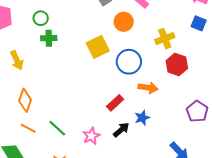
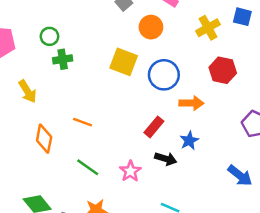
yellow cross: (165, 39) -> (208, 28), moved
yellow square: (98, 47) -> (124, 62), turned -35
orange line: (28, 128) -> (83, 122), moved
black arrow: (121, 130) -> (166, 159), turned 66

